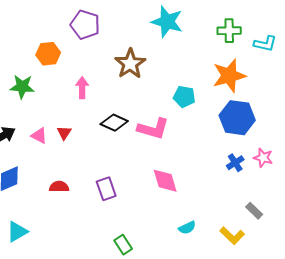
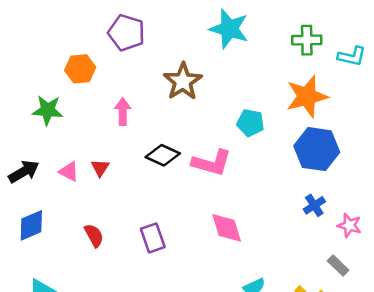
pink star: (263, 158) -> (349, 225), moved
red semicircle: (59, 187) -> (94, 235), turned 60

